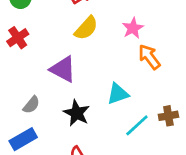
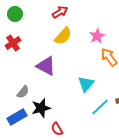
cyan triangle: (118, 94) -> (86, 84), turned -30
black star: (77, 113) -> (41, 108), moved, turned 30

